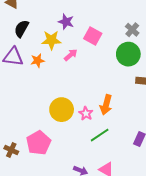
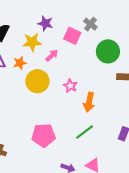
gray cross: (132, 30) -> (90, 24), moved
yellow circle: (62, 110) -> (37, 81), moved
pink star: (86, 113) -> (70, 86), moved
pink pentagon: (39, 143) -> (43, 135), moved, turned 30

